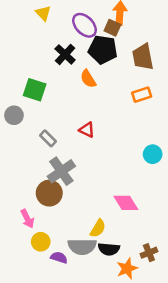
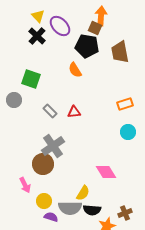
purple ellipse: (84, 25) -> (60, 26), moved
black cross: (65, 54) -> (37, 36), moved
orange rectangle: (142, 95) -> (125, 104), moved
red triangle: (87, 130) -> (74, 112), turned -32
gray rectangle: (48, 138) -> (50, 111), moved
yellow circle: (41, 242) -> (44, 201), moved

